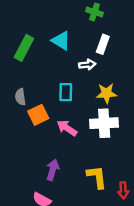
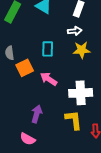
white arrow: (87, 65) -> (75, 31), moved
white cross: (104, 123) -> (81, 93), moved

